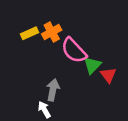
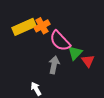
yellow rectangle: (30, 33) -> (24, 27), size x1.6
gray arrow: (53, 90) -> (54, 65), moved

